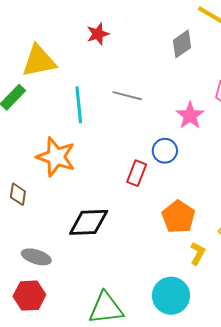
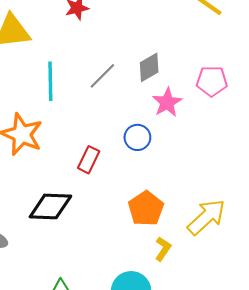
gray diamond: (182, 44) -> (149, 67), moved
gray line: (127, 96) -> (102, 76), turned -64
red rectangle: (137, 173) -> (89, 160), moved

